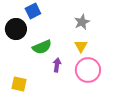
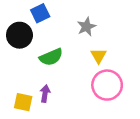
gray star: (82, 22) -> (86, 27), moved
purple arrow: (57, 65) -> (45, 94), moved

